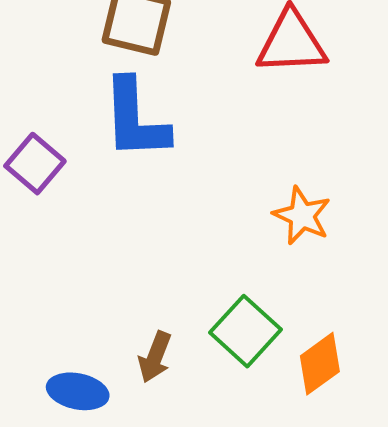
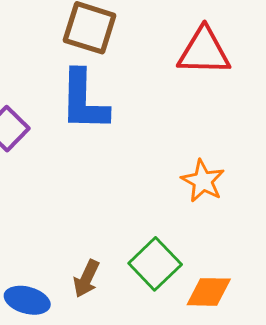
orange diamond: (320, 364) -> (209, 292), turned 33

